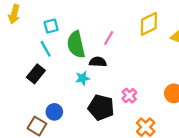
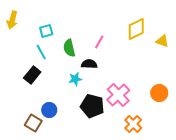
green semicircle: (76, 45) -> (69, 48), size x0.7
pink cross: (129, 96) -> (118, 95), size x1.6

